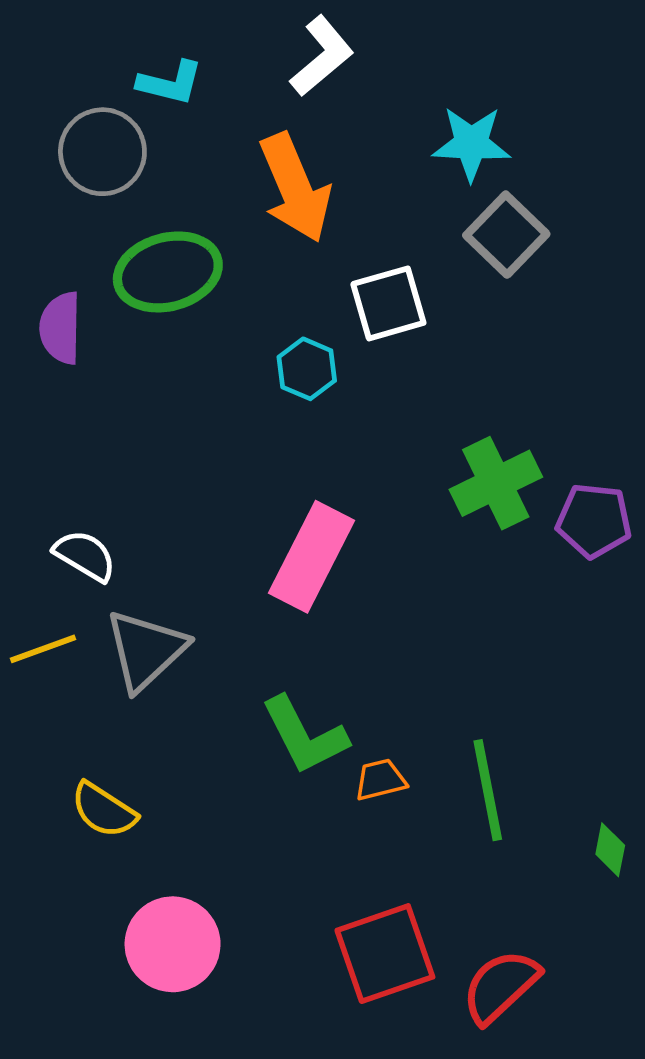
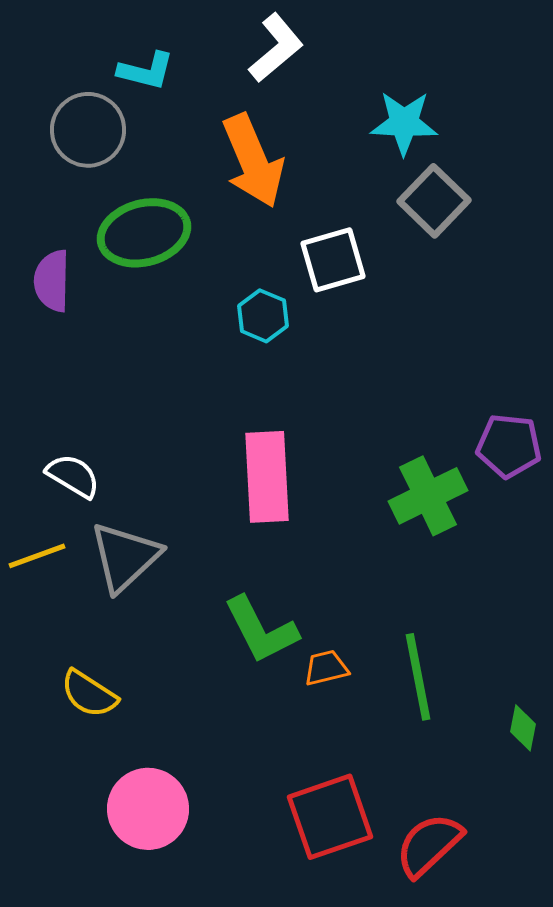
green cross: (496, 483) -> (428, 496), moved
pink rectangle: (311, 557) -> (267, 477), turned -30

